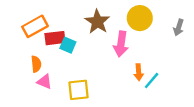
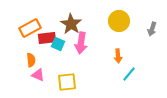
brown star: (97, 22) -> (71, 24), moved
pink arrow: (121, 44) -> (81, 43), moved
orange arrow: (139, 72) -> (118, 56), moved

